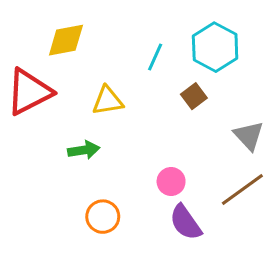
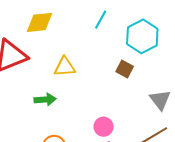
cyan line: (155, 57) -> (101, 20), moved
brown square: (194, 96) -> (125, 69), turned -30

